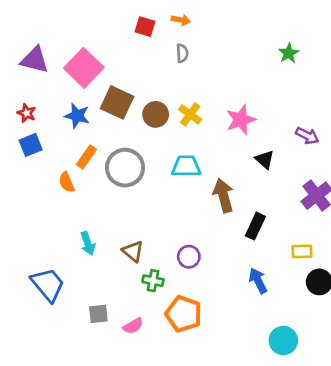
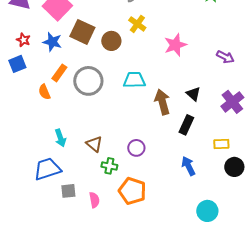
red star: (27, 113) -> (23, 40), moved
yellow cross: (190, 114) -> (137, 24), moved
black triangle: (265, 160) -> (193, 94), moved
blue trapezoid: (48, 285) -> (47, 169), moved, turned -68
pink semicircle: (133, 326) -> (94, 200), turned -70

